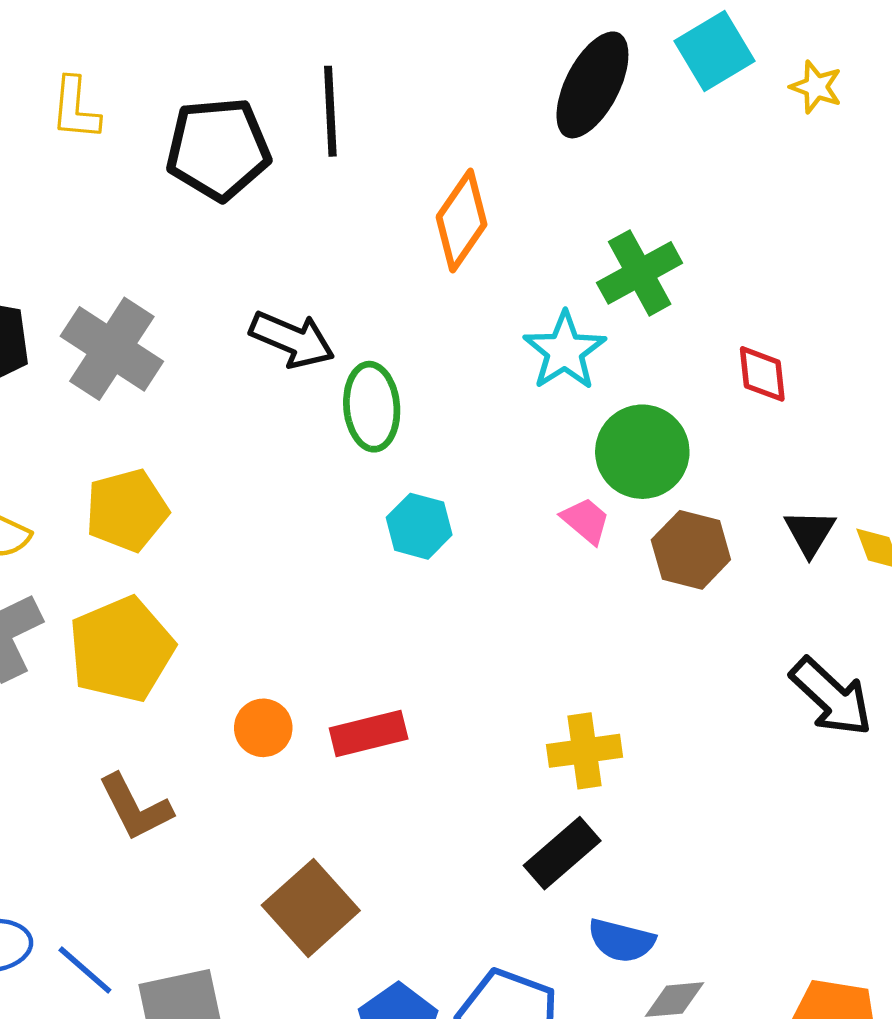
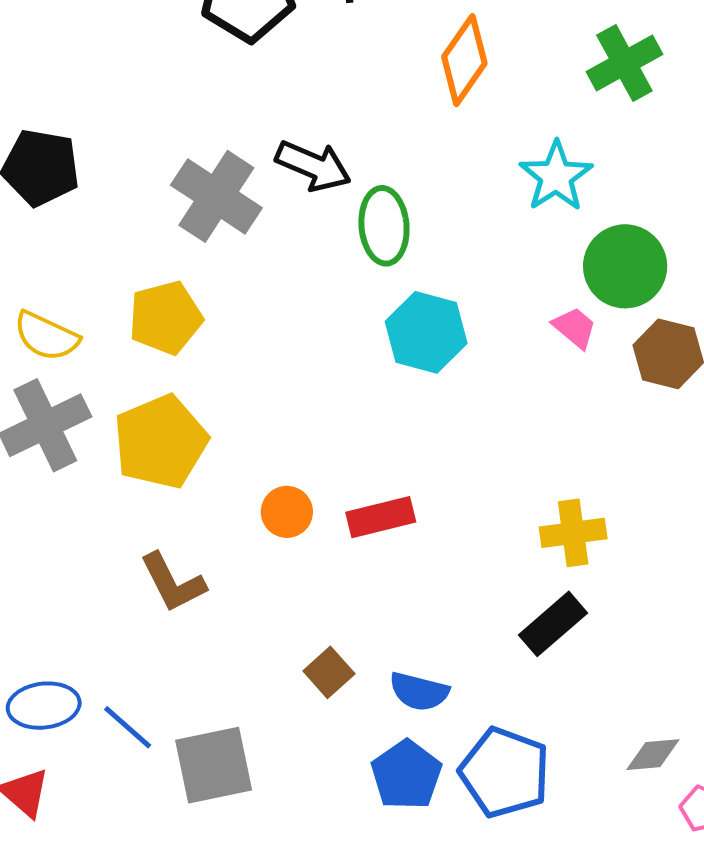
green cross: (640, 273) -> (624, 63), moved
gray cross: (112, 349) -> (216, 196), moved
cyan hexagon: (419, 526) -> (426, 332), size x1.4
brown square: (311, 908) -> (329, 672), size x0.6
blue semicircle: (621, 941) -> (419, 692), moved

